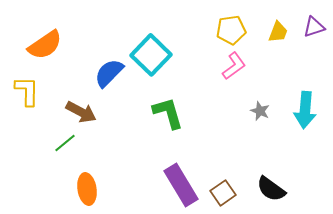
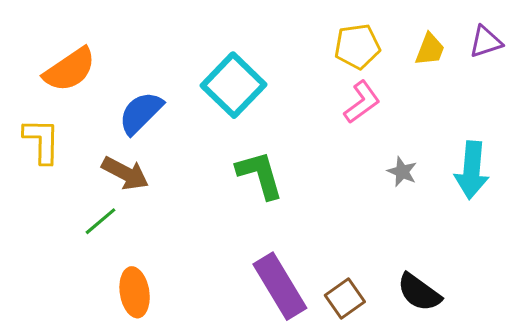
blue semicircle: (109, 73) -> (141, 113), moved

